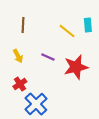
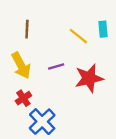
yellow arrow: (18, 56) -> (21, 65), size x1.6
purple line: (48, 57) -> (56, 67), turned -40

